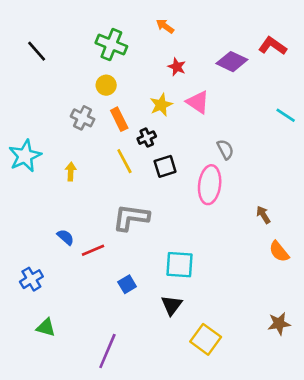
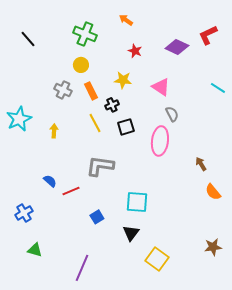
red L-shape: (272, 46) -> (208, 35), turned -60
pink triangle: (198, 102) -> (161, 87), moved
yellow star: (161, 105) -> (123, 80), turned 30

